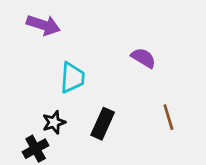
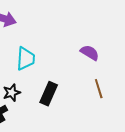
purple semicircle: (143, 58) -> (90, 53), moved

